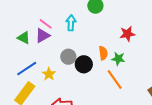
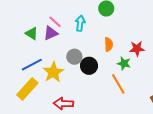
red star: (127, 34) -> (137, 49), moved
orange semicircle: (103, 53) -> (109, 44), moved
yellow star: (49, 74) -> (53, 72), size x1.5

